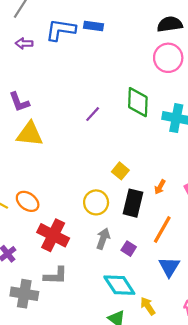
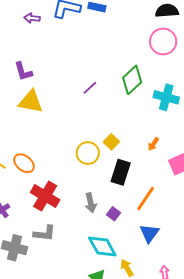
green diamond: (138, 102) -> (132, 80), turned 40
orange arrow: (160, 187) -> (153, 144), moved
yellow circle: (96, 202) -> (88, 153), moved
gray arrow: (103, 239) -> (91, 203), turned 144

